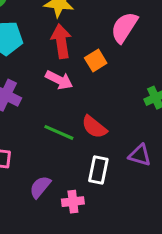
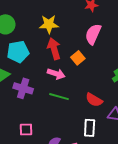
red semicircle: (94, 127) -> (94, 100), moved
green line: (59, 132) -> (59, 97), moved

